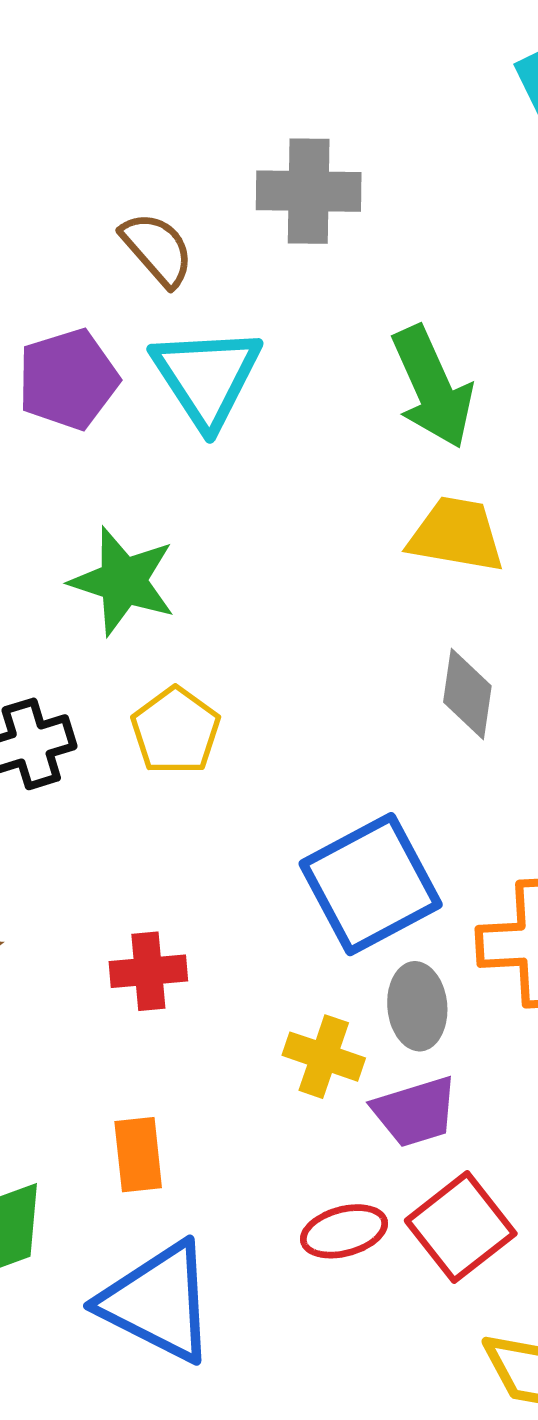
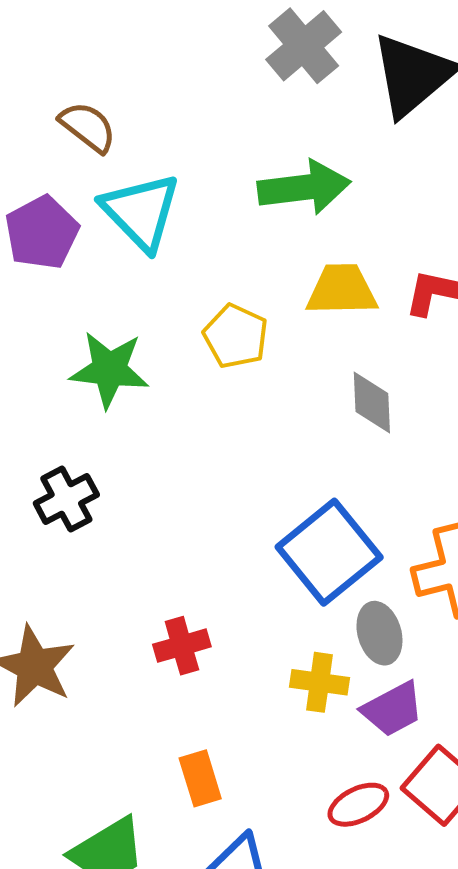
gray cross: (309, 191) -> (304, 46), moved, turned -30
green arrow: (432, 387) -> (304, 188), turned -62
yellow pentagon: (176, 731) -> (236, 336), moved

